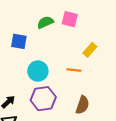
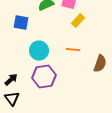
yellow rectangle: (90, 50) -> (78, 21), moved
brown semicircle: (82, 105) -> (100, 64), moved

